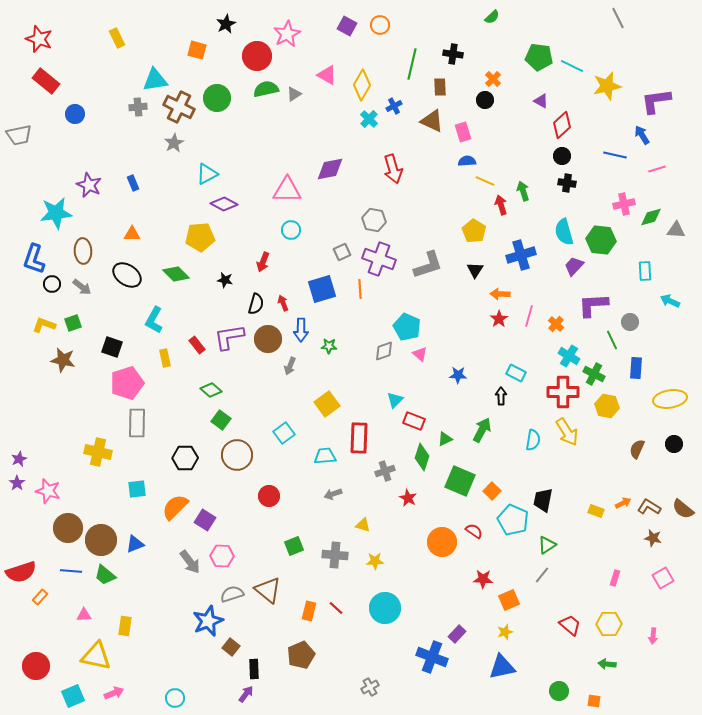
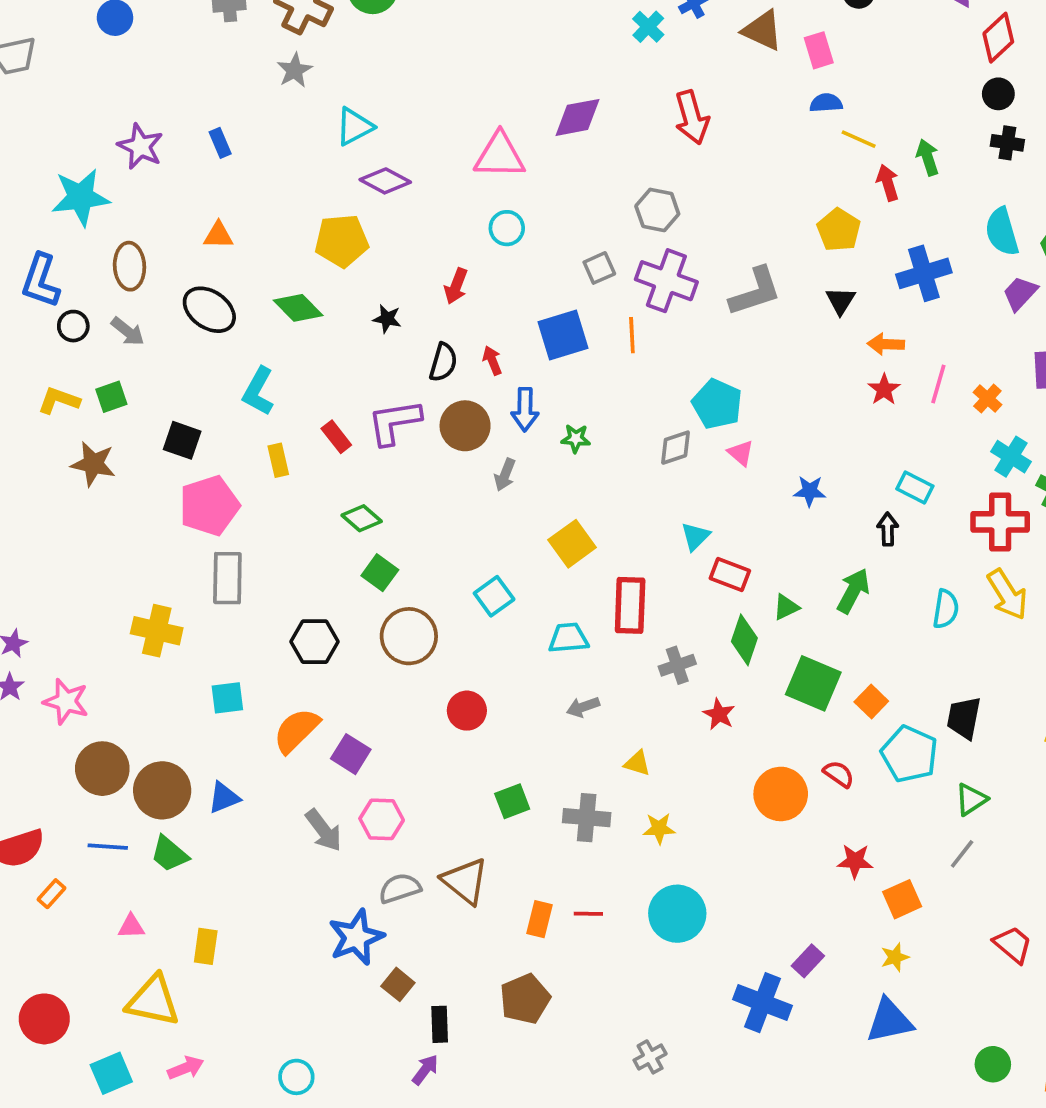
red line: (336, 608) -> (588, 914), turned -42

